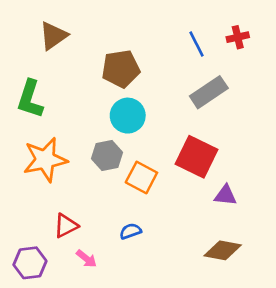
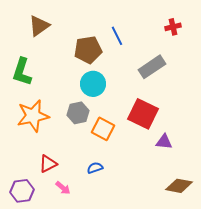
blue line: (196, 44) -> (117, 36), moved
brown diamond: (223, 250) -> (179, 186), moved

